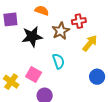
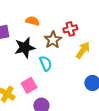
cyan semicircle: (58, 61) -> (46, 63), moved
pink square: (34, 75) -> (29, 85), turned 35

